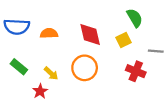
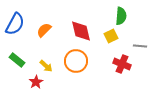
green semicircle: (135, 18) -> (121, 16), turned 36
blue semicircle: (17, 27) -> (15, 24), turned -65
orange semicircle: (49, 33) -> (44, 30), turned -42

